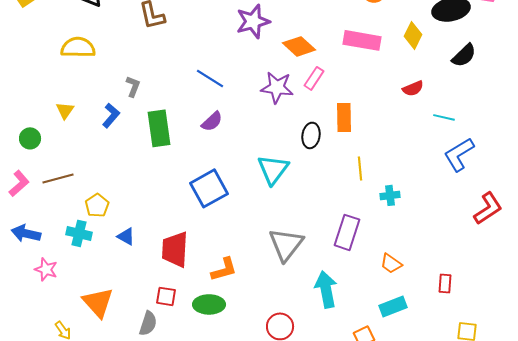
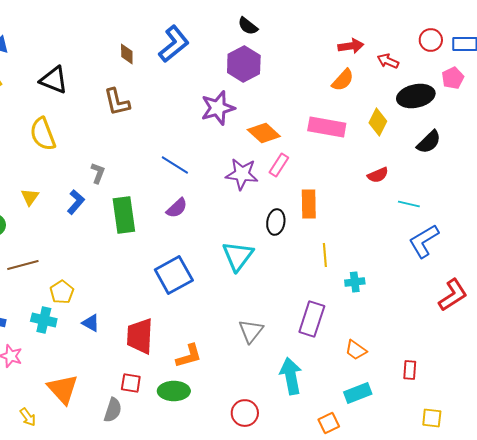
yellow semicircle: (78, 47) -> (43, 134), turned -112
gray triangle: (286, 244) -> (251, 331), size x0.7

